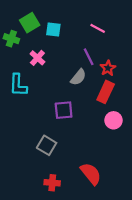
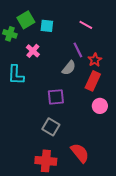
gray square: (47, 145) -> (51, 127), moved
red cross: (52, 183) -> (46, 161), size x1.5

